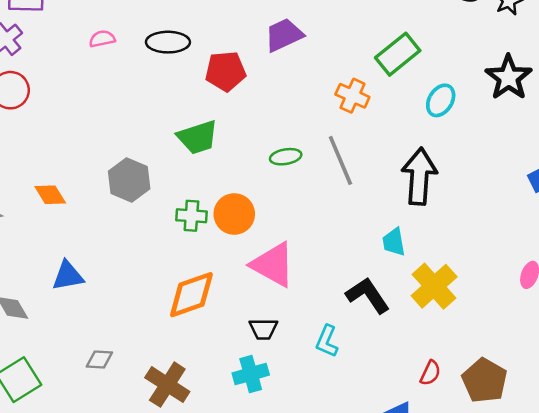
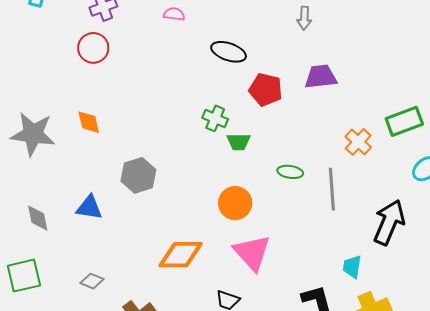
pink semicircle: (102, 39) -> (174, 14), moved
green trapezoid: (198, 137) -> (239, 142), moved, size x0.7
gray hexagon: (129, 180) -> (138, 175), moved
orange diamond: (50, 195) -> (89, 122), moved
green cross: (191, 216) -> (215, 118), moved

